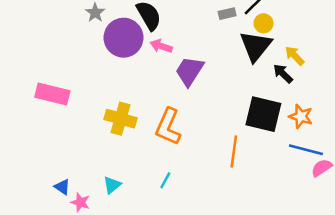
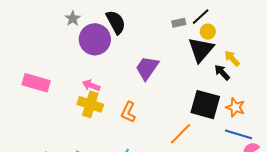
pink arrow: (161, 46) -> (91, 85), moved
orange L-shape: (168, 127) -> (128, 112), size x0.7
orange line: (234, 151) -> (180, 134), turned 35

